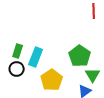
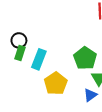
black circle: (17, 69) -> (19, 40), moved

